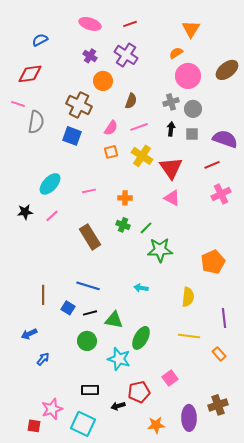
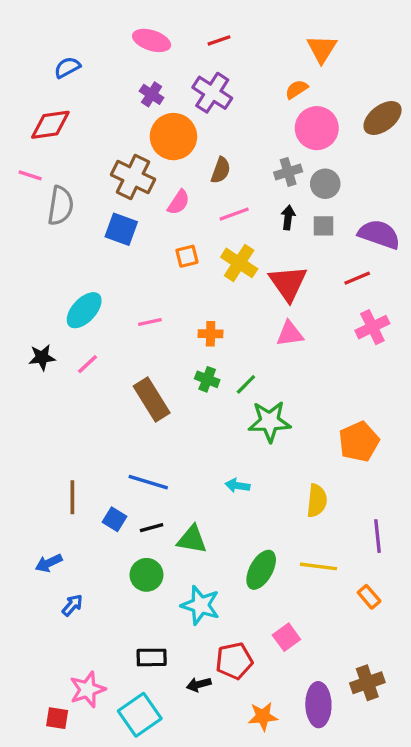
orange circle: (103, 81) -> (173, 137), size x1.4
pink semicircle: (111, 128) -> (179, 202), moved
pink triangle: (172, 198) -> (290, 334), turned -36
green ellipse: (141, 338) -> (261, 570), moved
cyan square: (83, 424) -> (140, 715), turned 30

